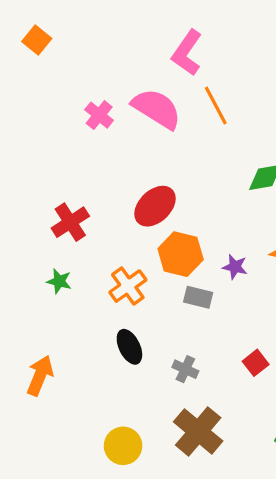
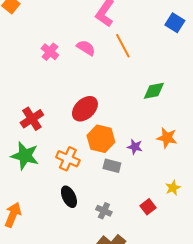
pink semicircle: (157, 109) -> (86, 48), size x0.6
green star: (59, 281) -> (25, 156), size x1.8
orange cross: (128, 286) -> (68, 159), turned -30

